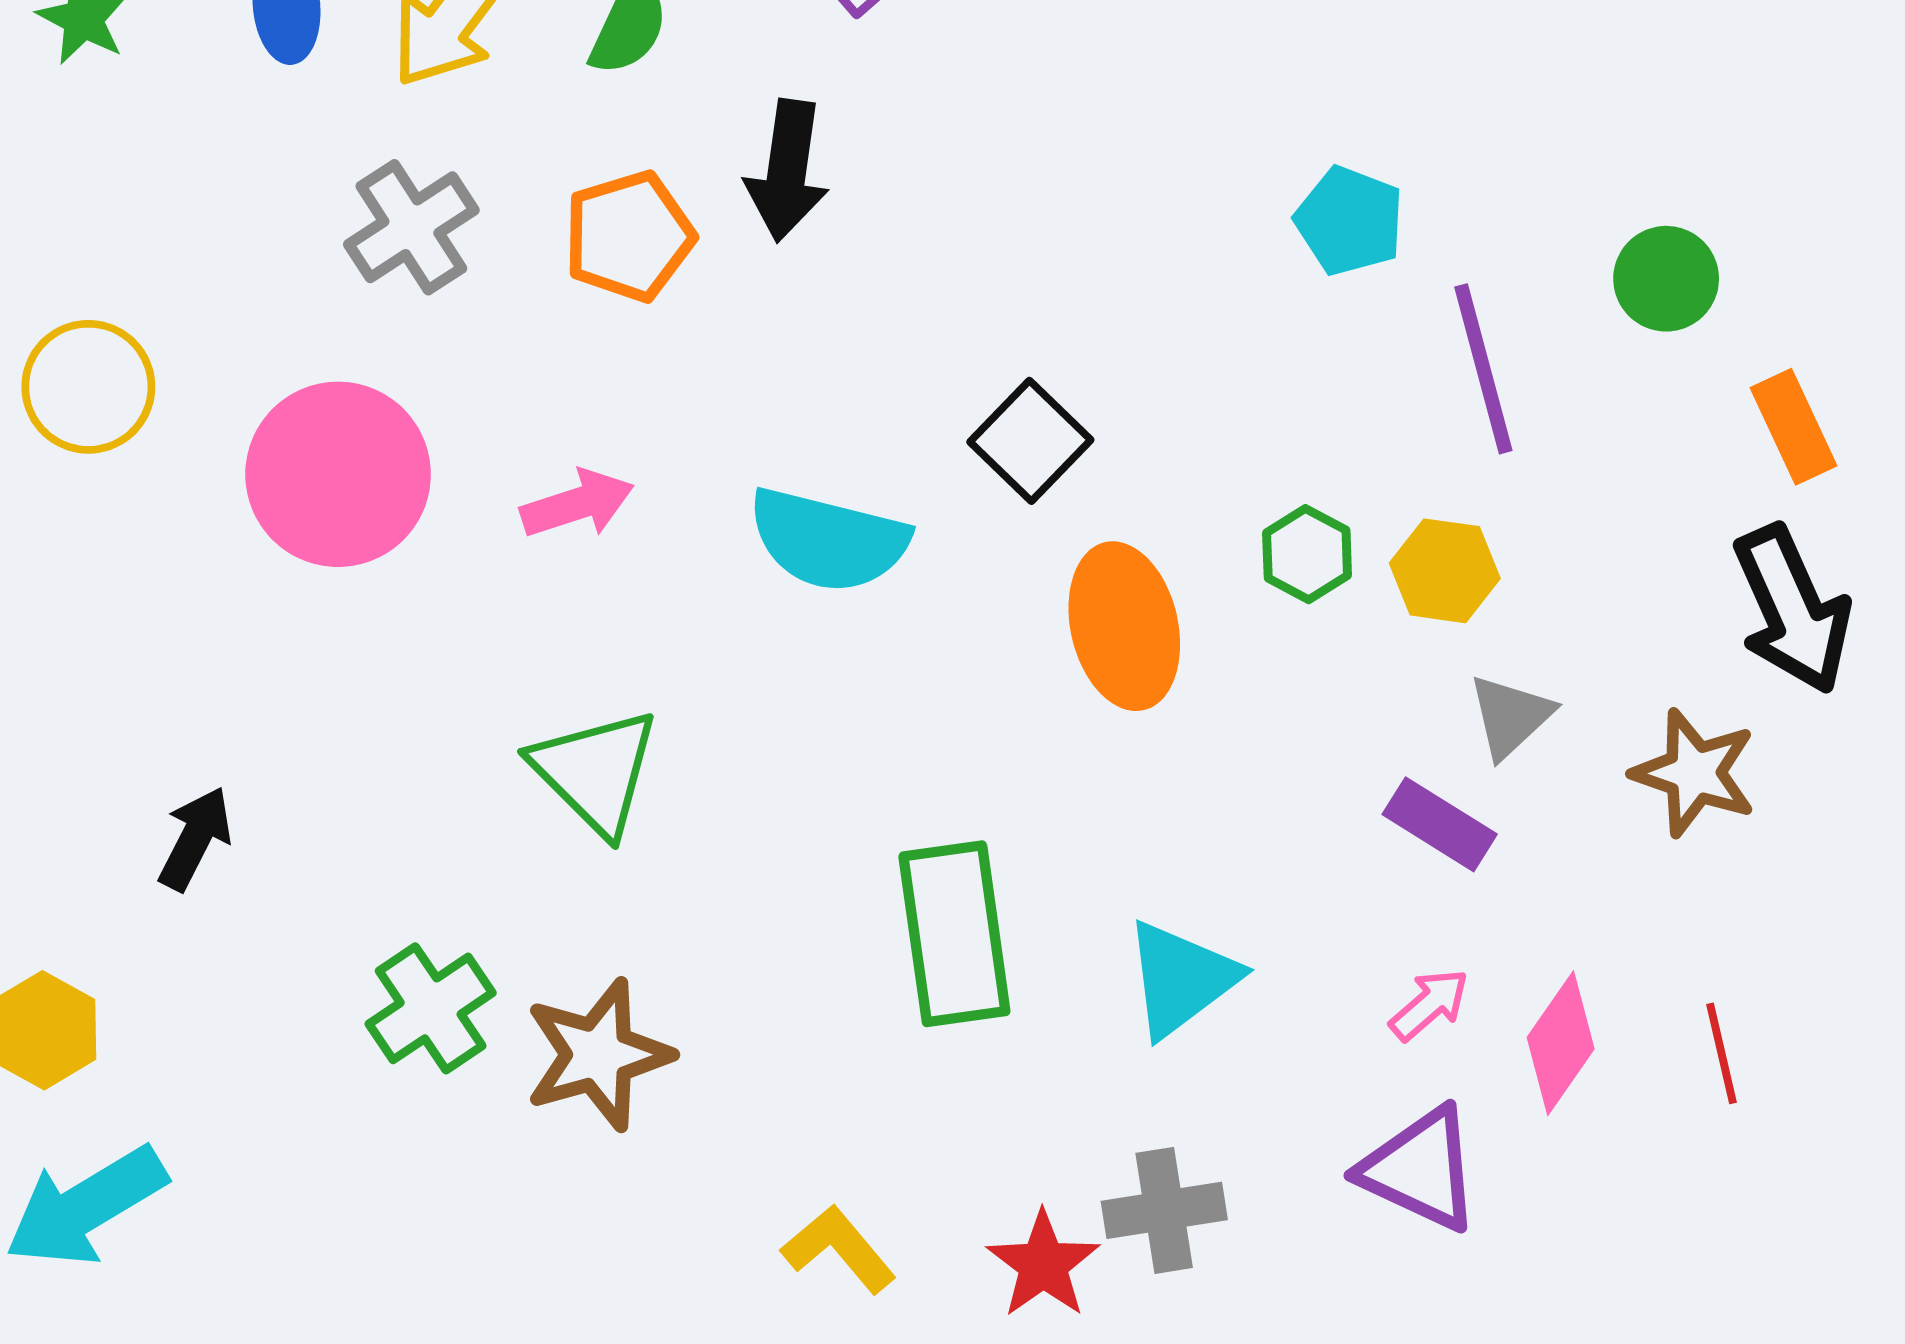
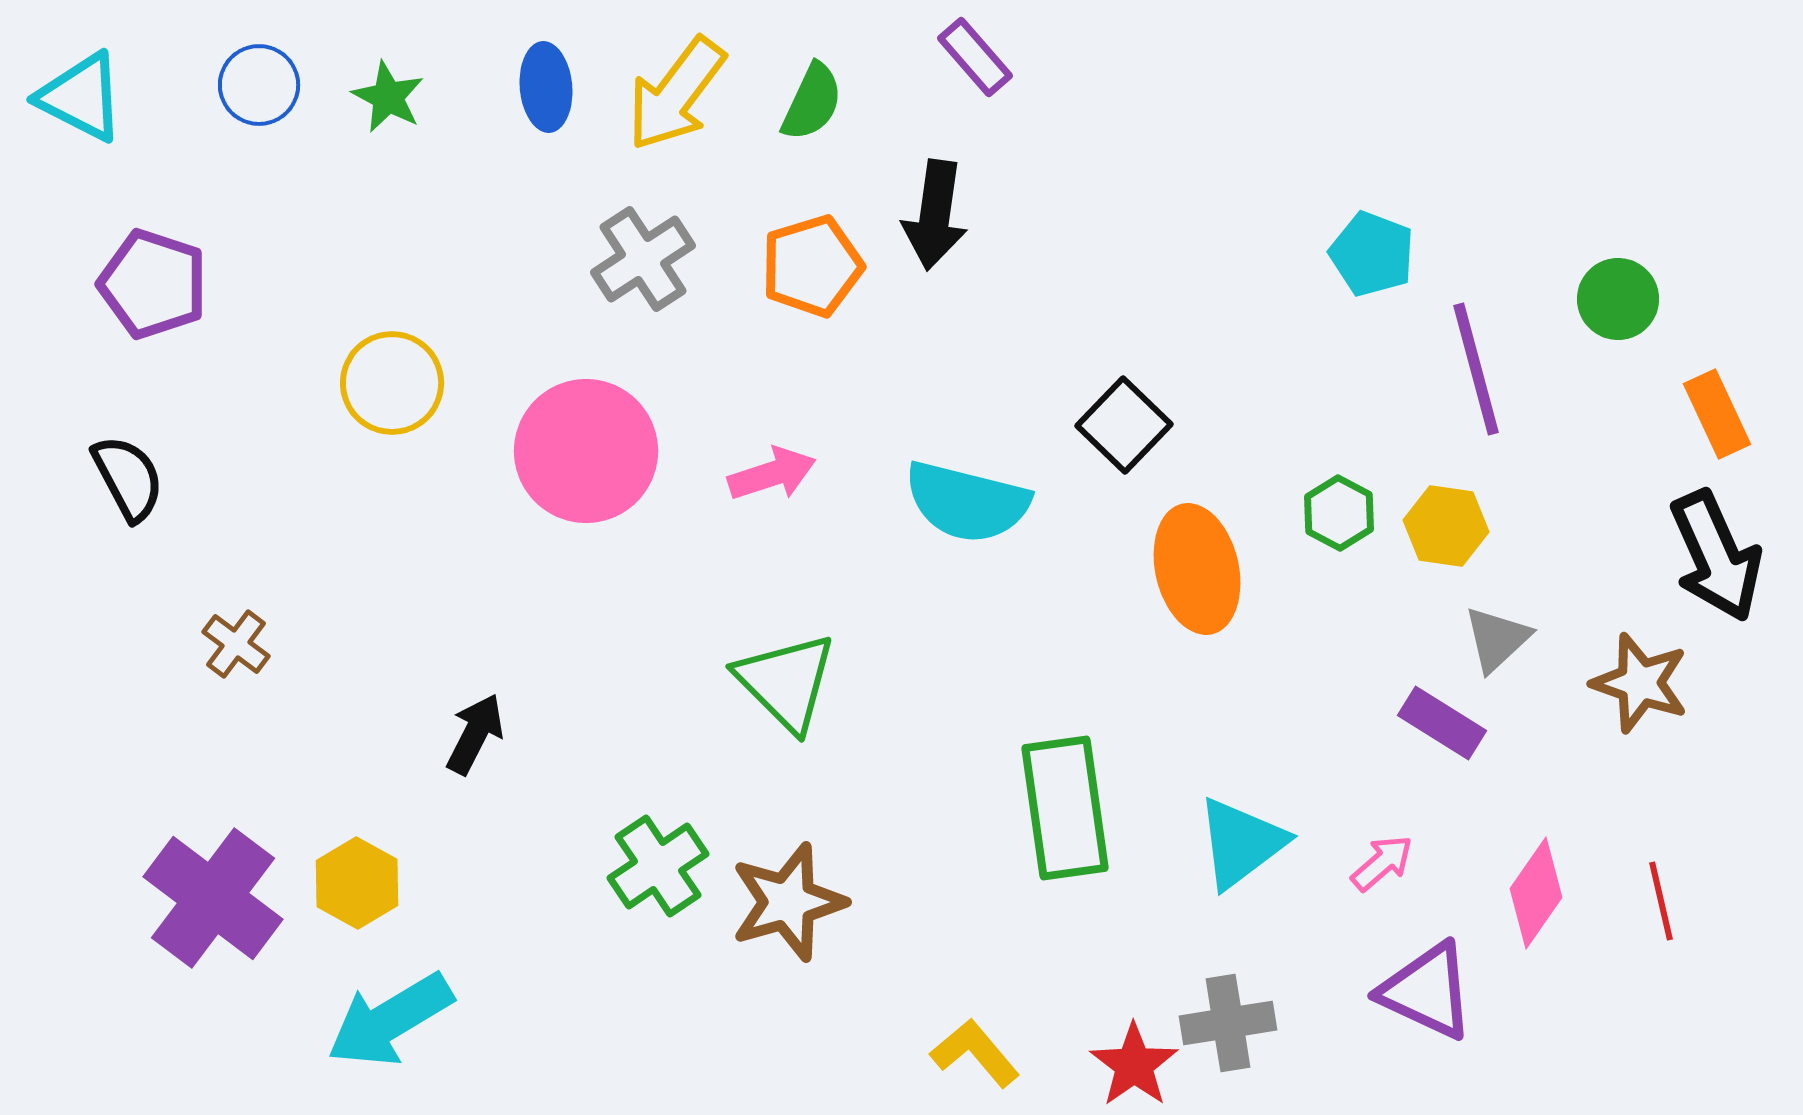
pink arrow: (1429, 1005) -> (1382, 863), moved

